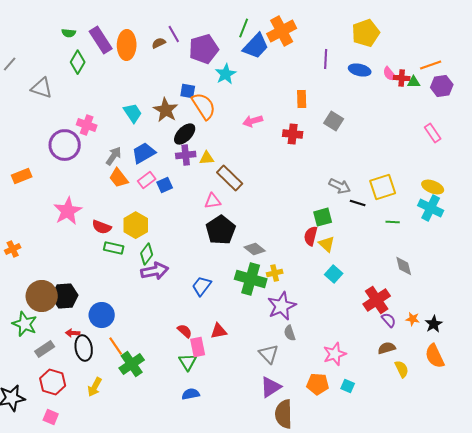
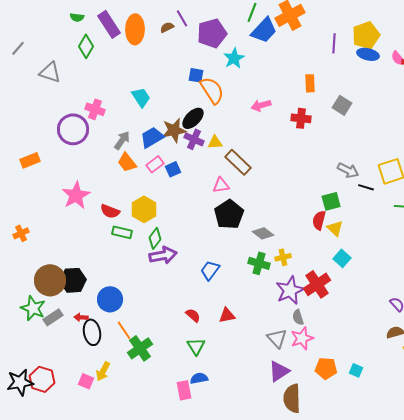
yellow pentagon: (366, 33) -> (366, 35), moved
brown star: (166, 110) -> (174, 130), moved, turned 30
purple cross: (186, 155) -> (194, 139), turned 30
green cross: (251, 279) -> (259, 263), size x0.7
red cross: (377, 300) -> (317, 284), moved
pink rectangle: (198, 347) -> (184, 390), moved
gray rectangle: (45, 349) -> (53, 317), moved
pink star: (335, 354) -> (302, 338), moved
red hexagon: (53, 382) -> (42, 379), moved
pink square: (51, 417) -> (86, 381), moved

